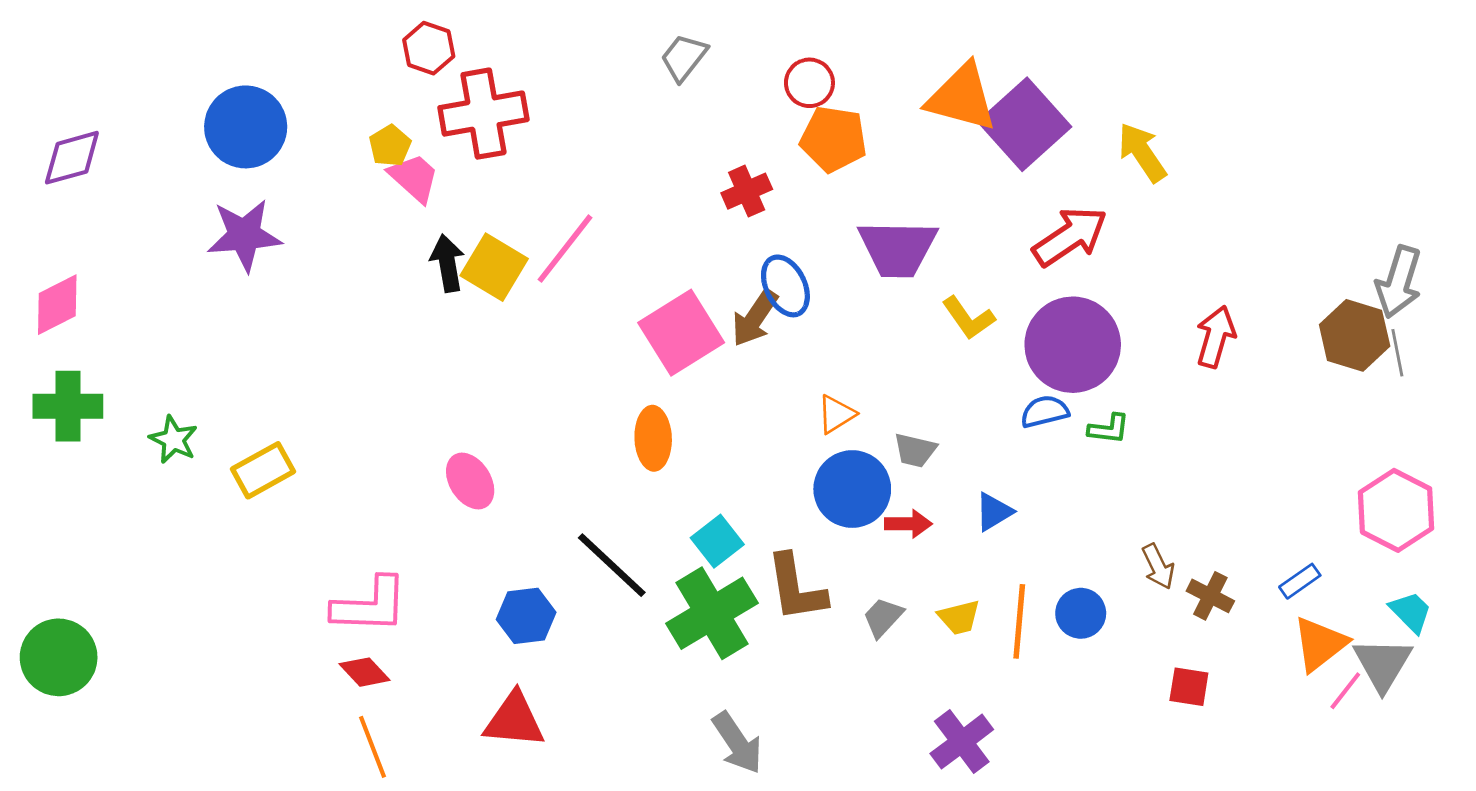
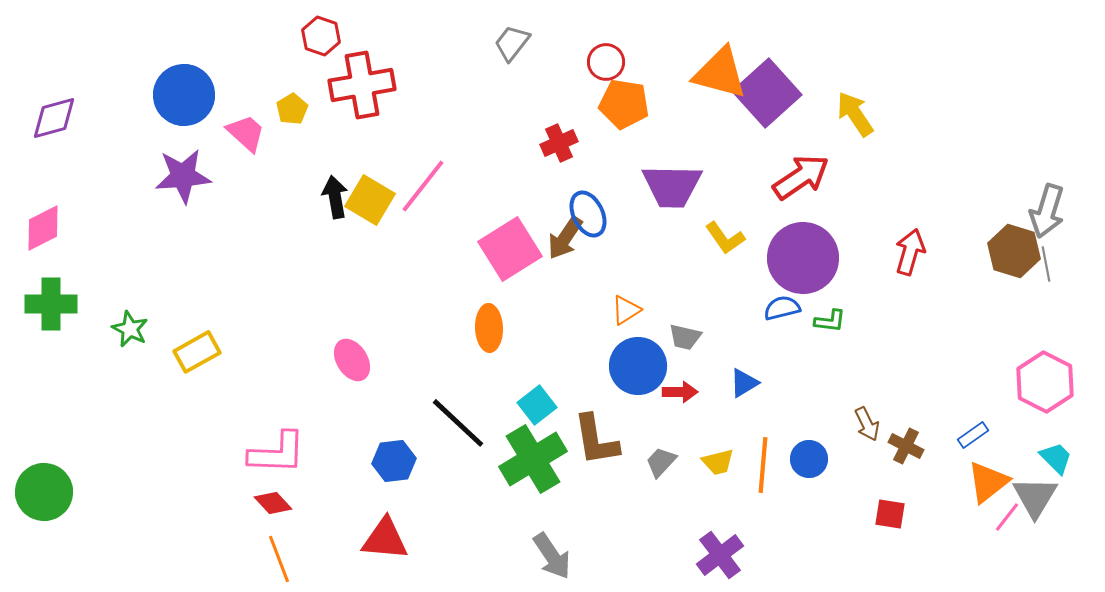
pink trapezoid: (414, 178) -> (246, 133), moved

